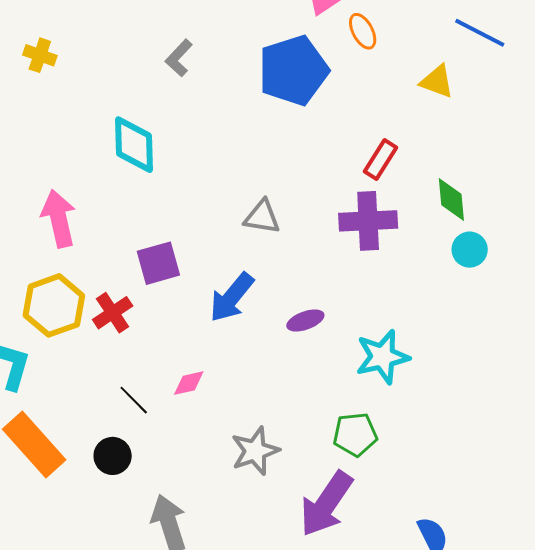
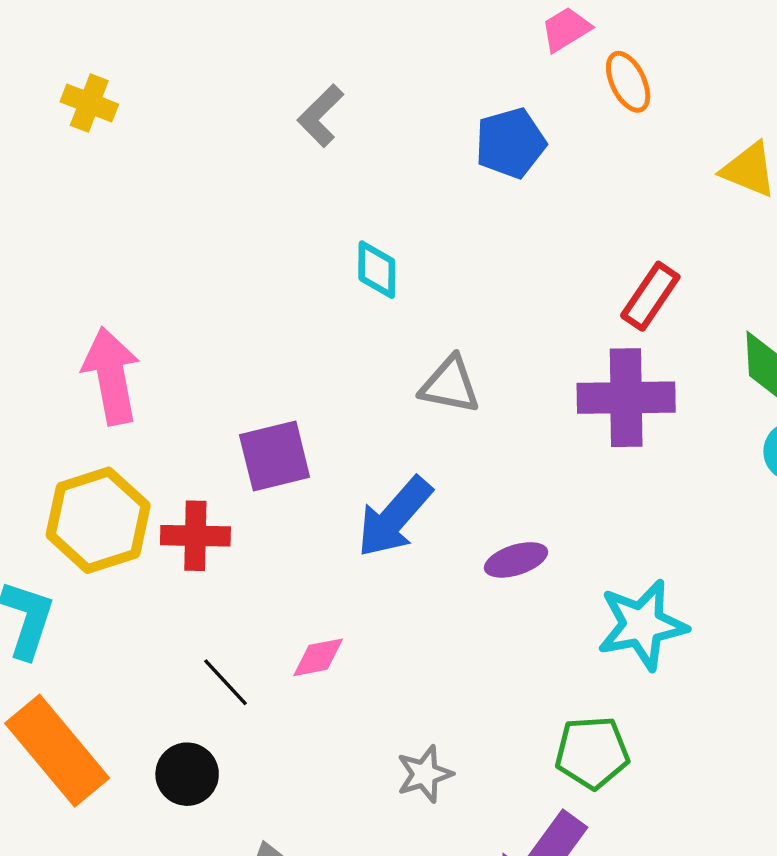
blue pentagon: (293, 70) -> (510, 143), size x0.6
cyan diamond: (134, 145) -> (377, 270), moved, size x0.6
red cross: (113, 313) -> (195, 536), turned 33
gray star: (255, 451) -> (425, 774), size x0.7

